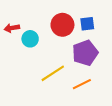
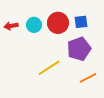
cyan circle: (30, 39) -> (34, 25), moved
orange line: (82, 84) -> (88, 78), moved

